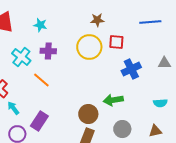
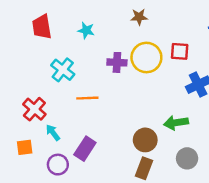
brown star: (97, 20) -> (139, 17), moved
purple cross: (48, 51) -> (117, 62), moved
orange line: (41, 80) -> (87, 98), turned -42

